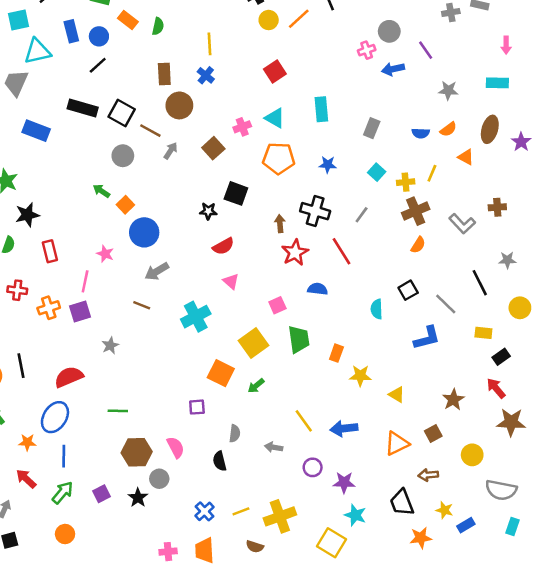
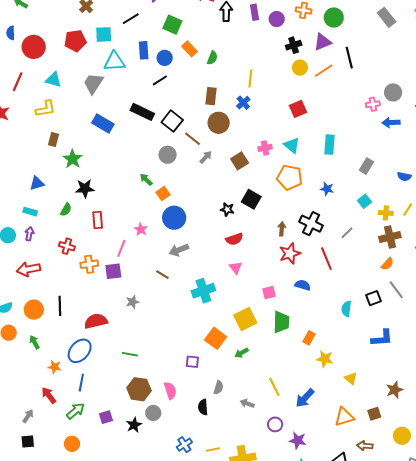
gray line: (446, 304) -> (396, 290), moved
blue arrow: (344, 428) -> (305, 398), turned -50

